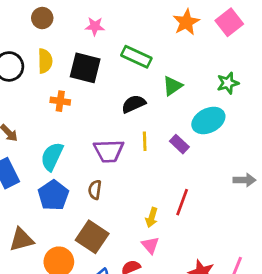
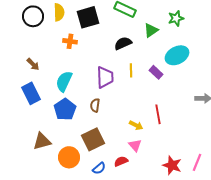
black square: (85, 68) -> (88, 17), turned -30
green star: (228, 83) -> (176, 18), moved
purple trapezoid: (109, 151) -> (105, 77), turned -90
red line: (182, 202) -> (158, 114), turned -30
yellow arrow: (152, 217) -> (136, 125), turned -80
brown square: (92, 237) -> (93, 139), turned 30

